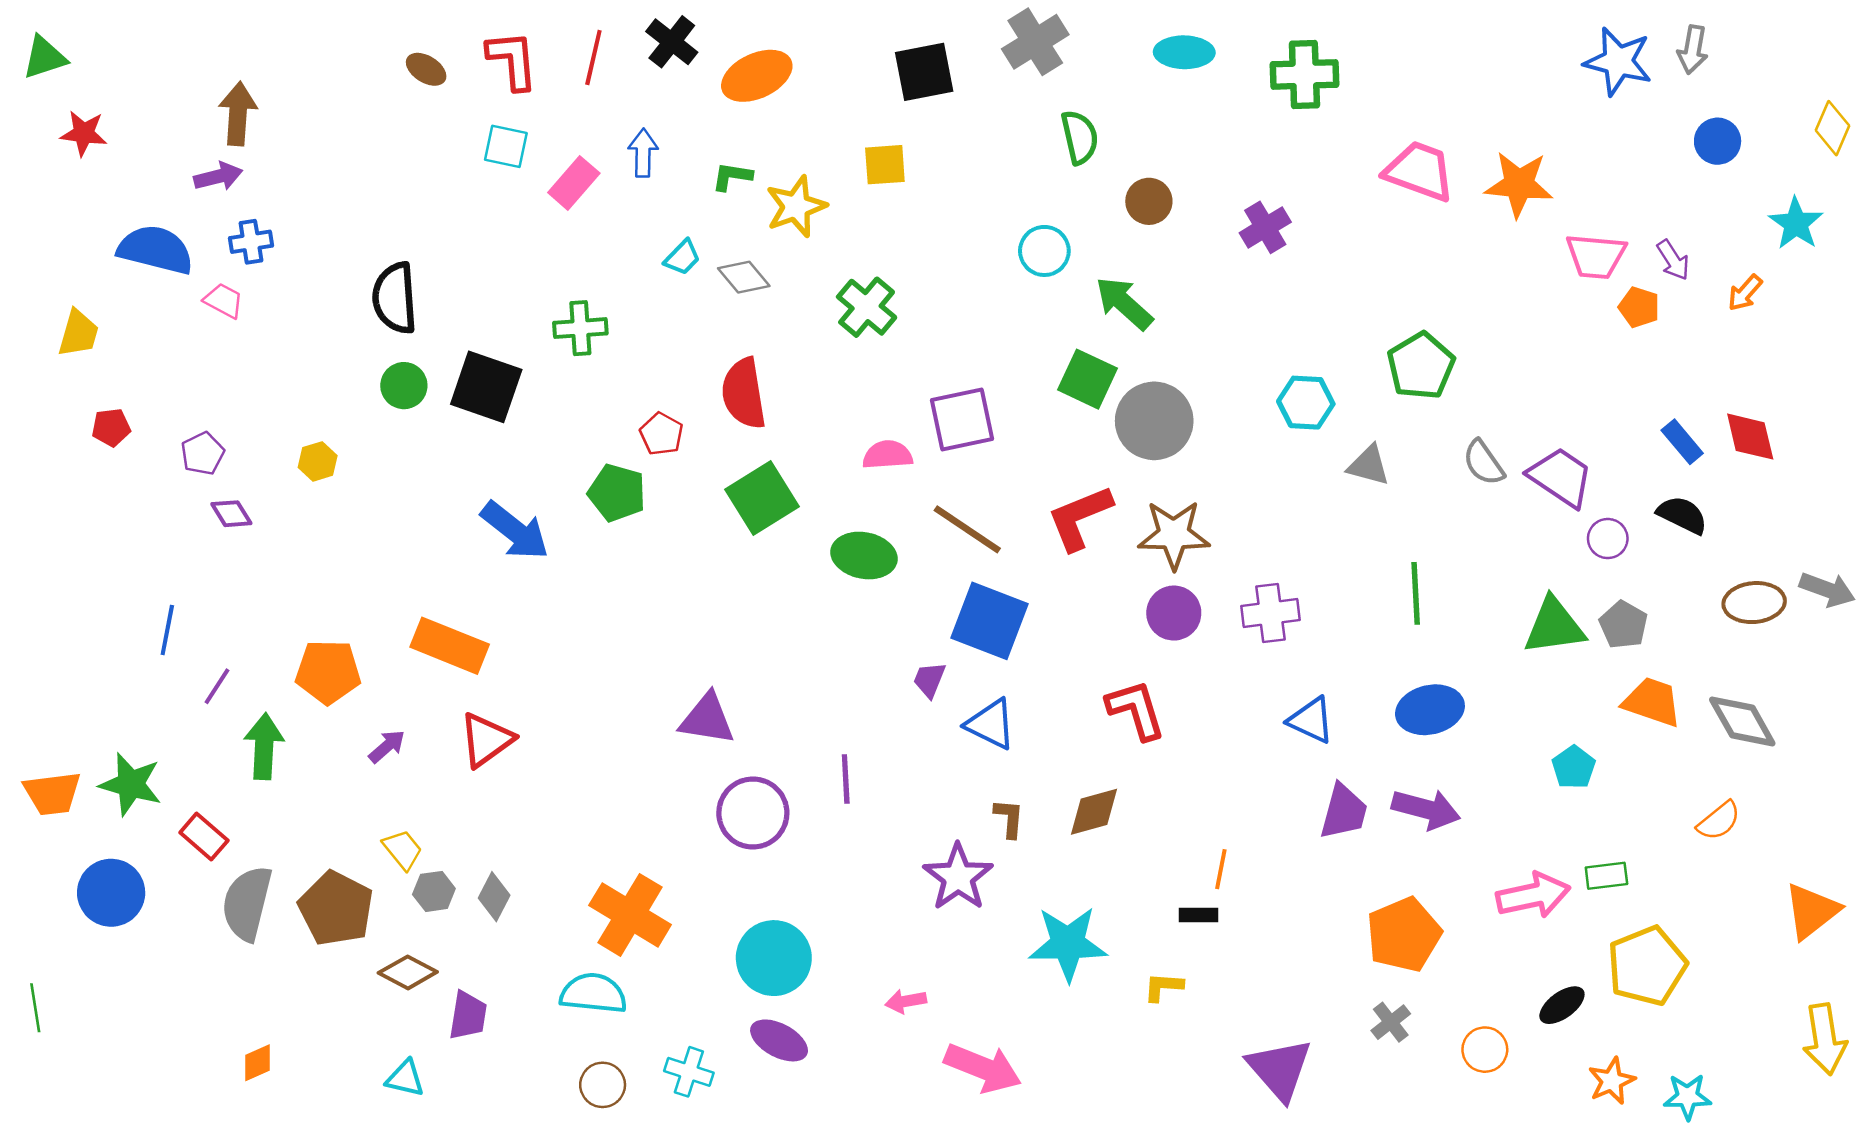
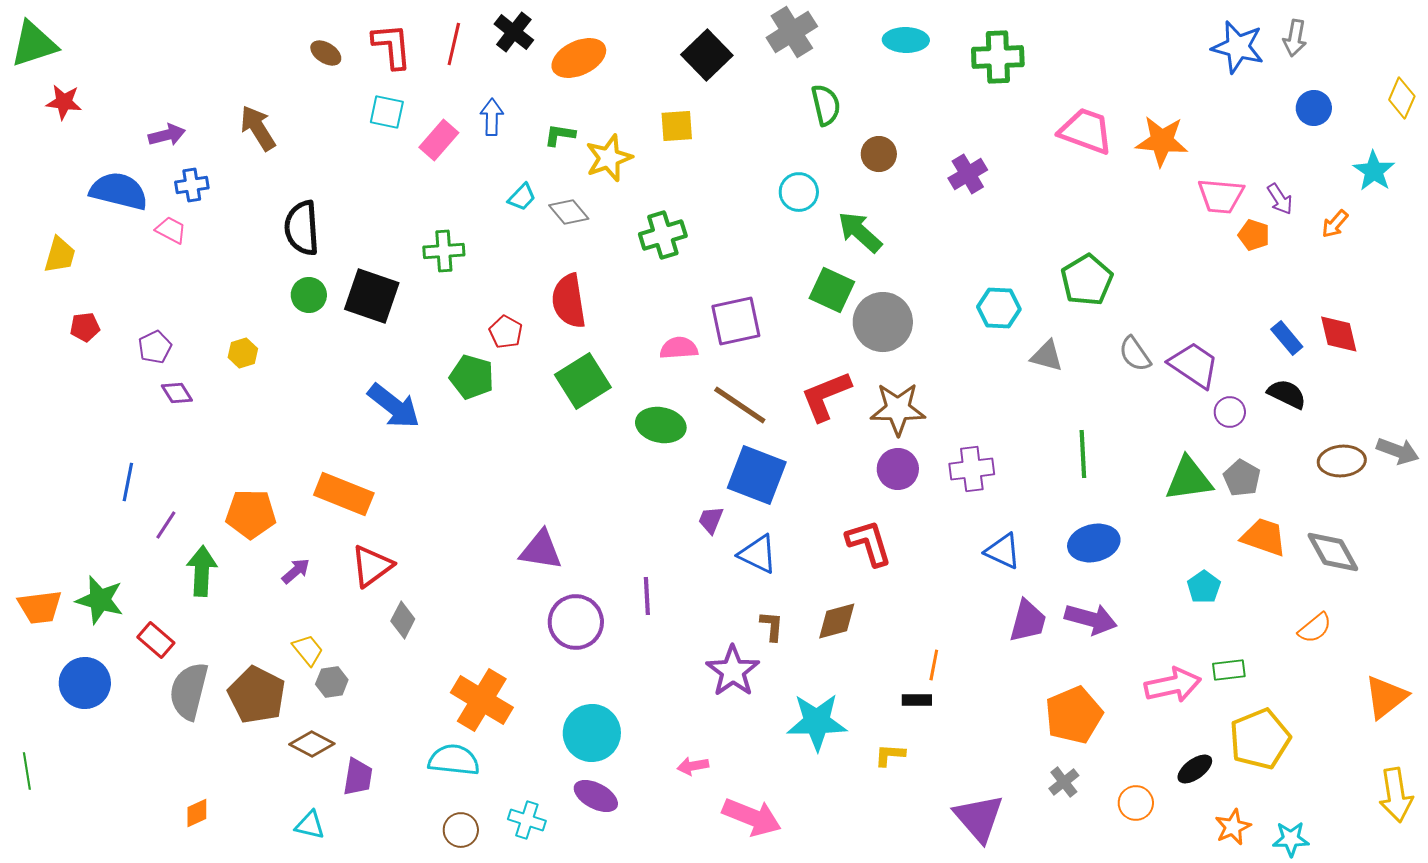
green triangle: (44, 57) -> (34, 44), size x1.4
black square: (924, 72) -> (707, 55), turned -33
brown arrow: (238, 114) -> (258, 128), moved, turned -36
green cross: (867, 307) -> (663, 235), turned 33
gray diamond: (494, 897) -> (403, 620), moved

